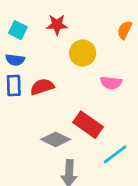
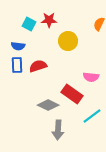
cyan square: (18, 30) -> (29, 24), moved
pink semicircle: (111, 83) -> (91, 77), moved

